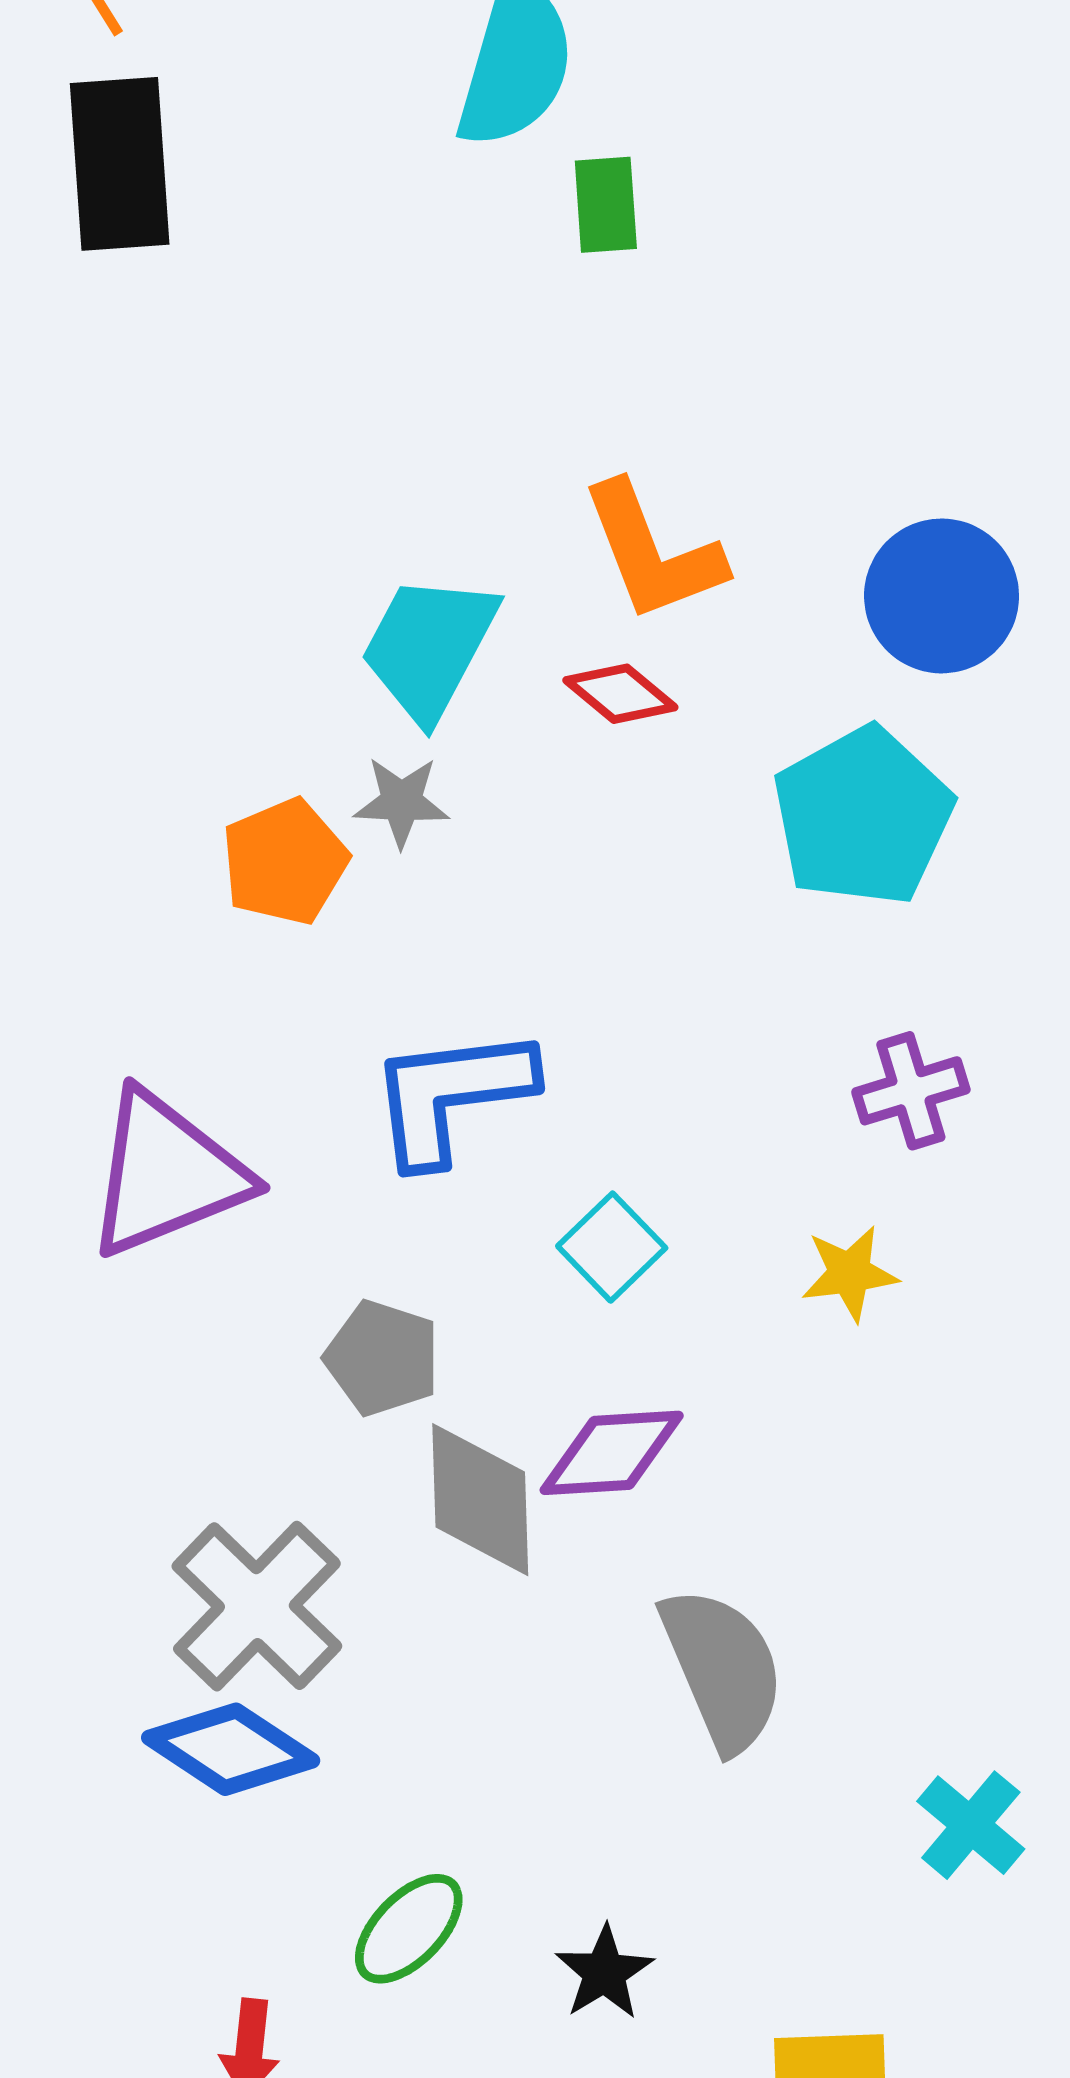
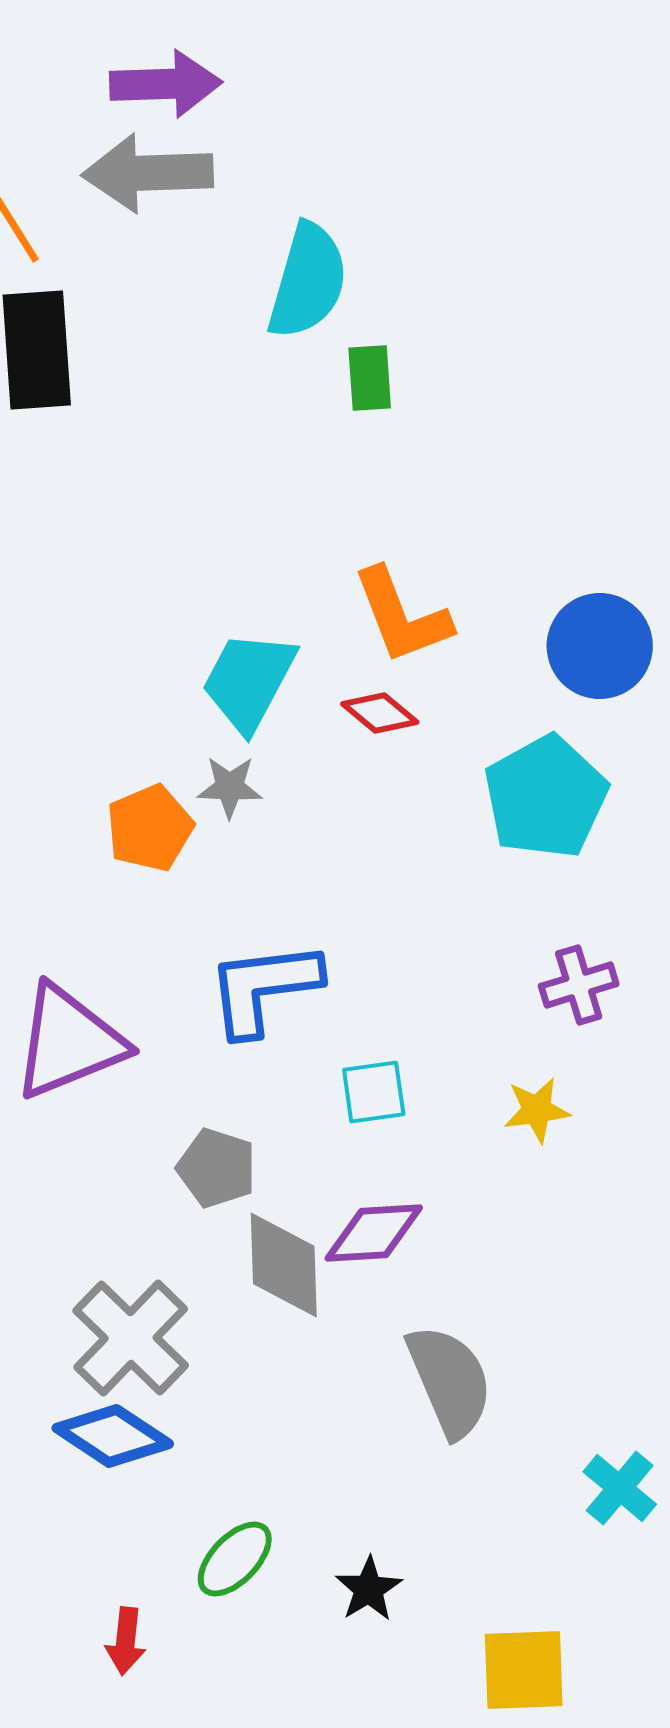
cyan square: (612, 1247) -> (374, 1092), turned 36

